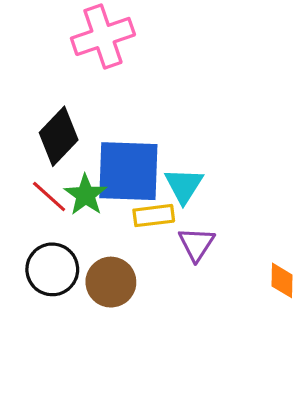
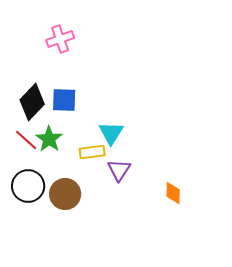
pink cross: (103, 36) -> (60, 39), size x0.7
blue square: (128, 171) -> (64, 100), moved, size x0.6

